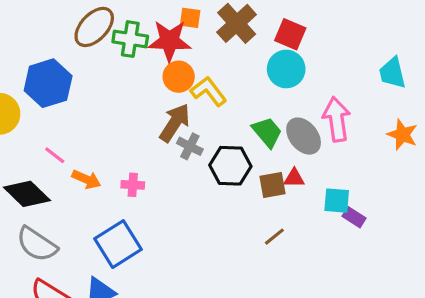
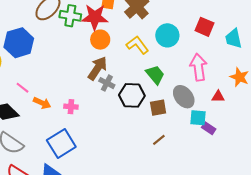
red square: (290, 34) -> (204, 27), moved
yellow L-shape: (209, 91) -> (137, 45), moved
gray ellipse: (304, 136) -> (184, 97), moved
red triangle: (294, 178) -> (218, 97), moved

